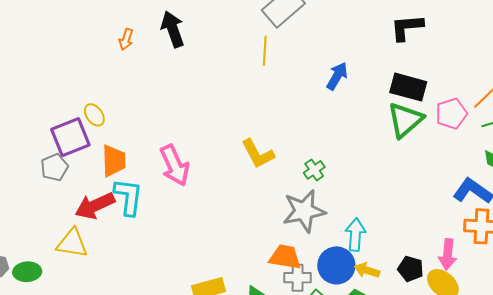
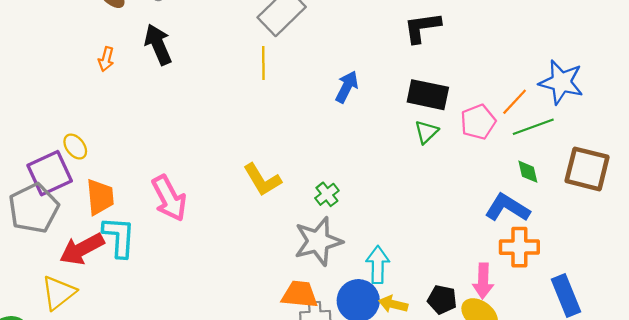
green triangle: (405, 120) -> (426, 132), size x0.6
gray pentagon: (54, 167) -> (34, 208), size x1.6
yellow triangle: (72, 243) -> (58, 293), turned -44

